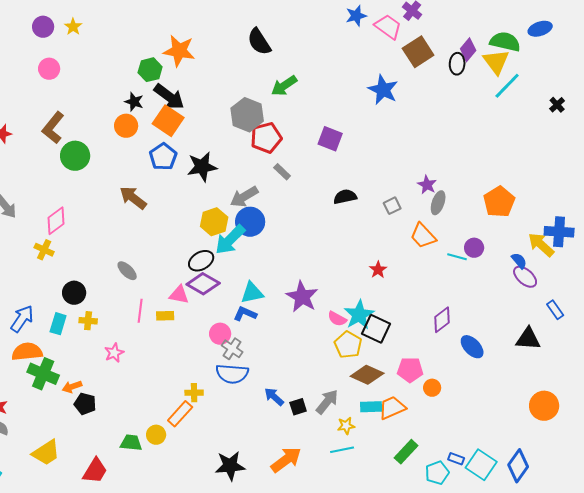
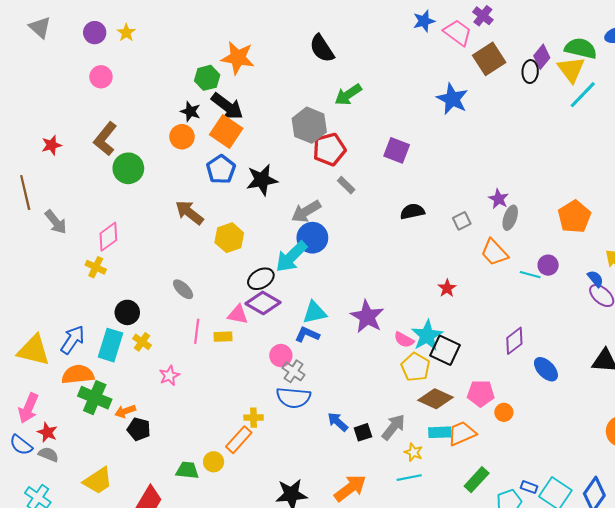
yellow hexagon: (214, 222) -> (229, 238), moved
yellow cross: (88, 321) -> (142, 342), turned 30
cyan rectangle: (58, 324) -> (110, 345), size x1.4
yellow star: (346, 426) -> (413, 452), turned 30

